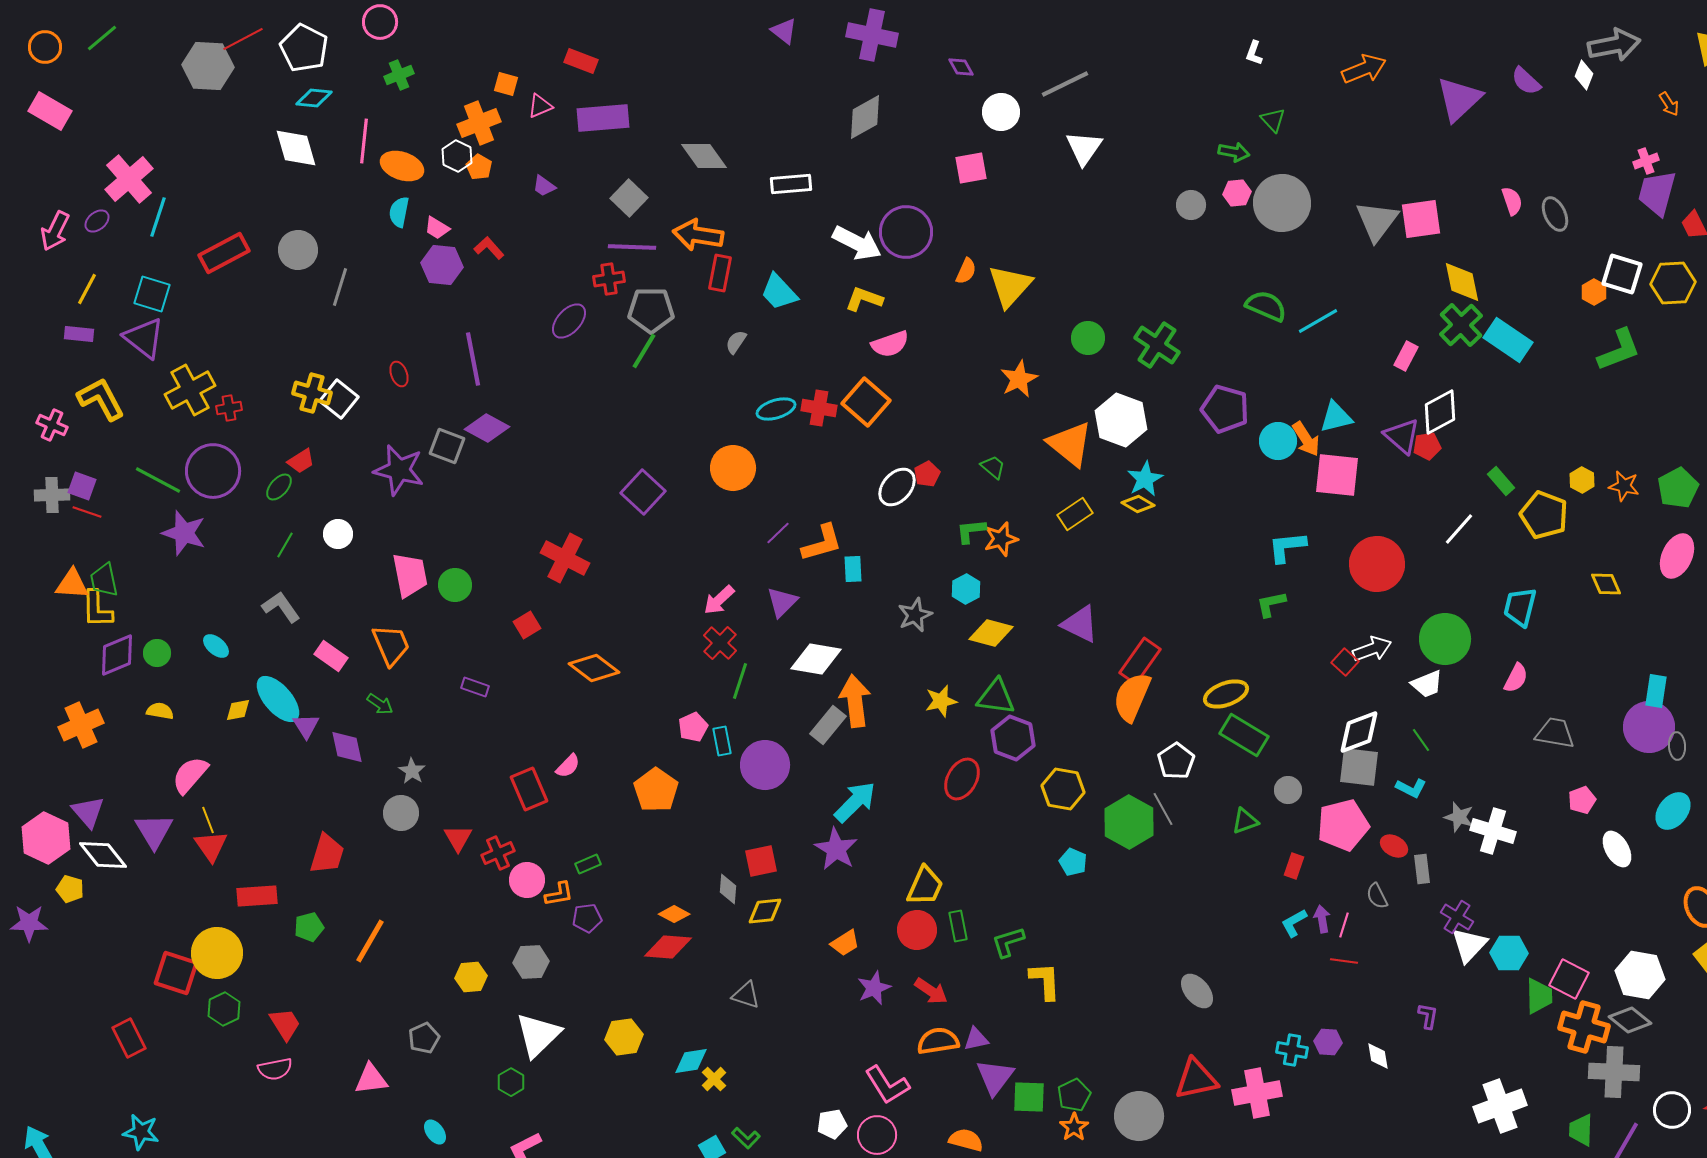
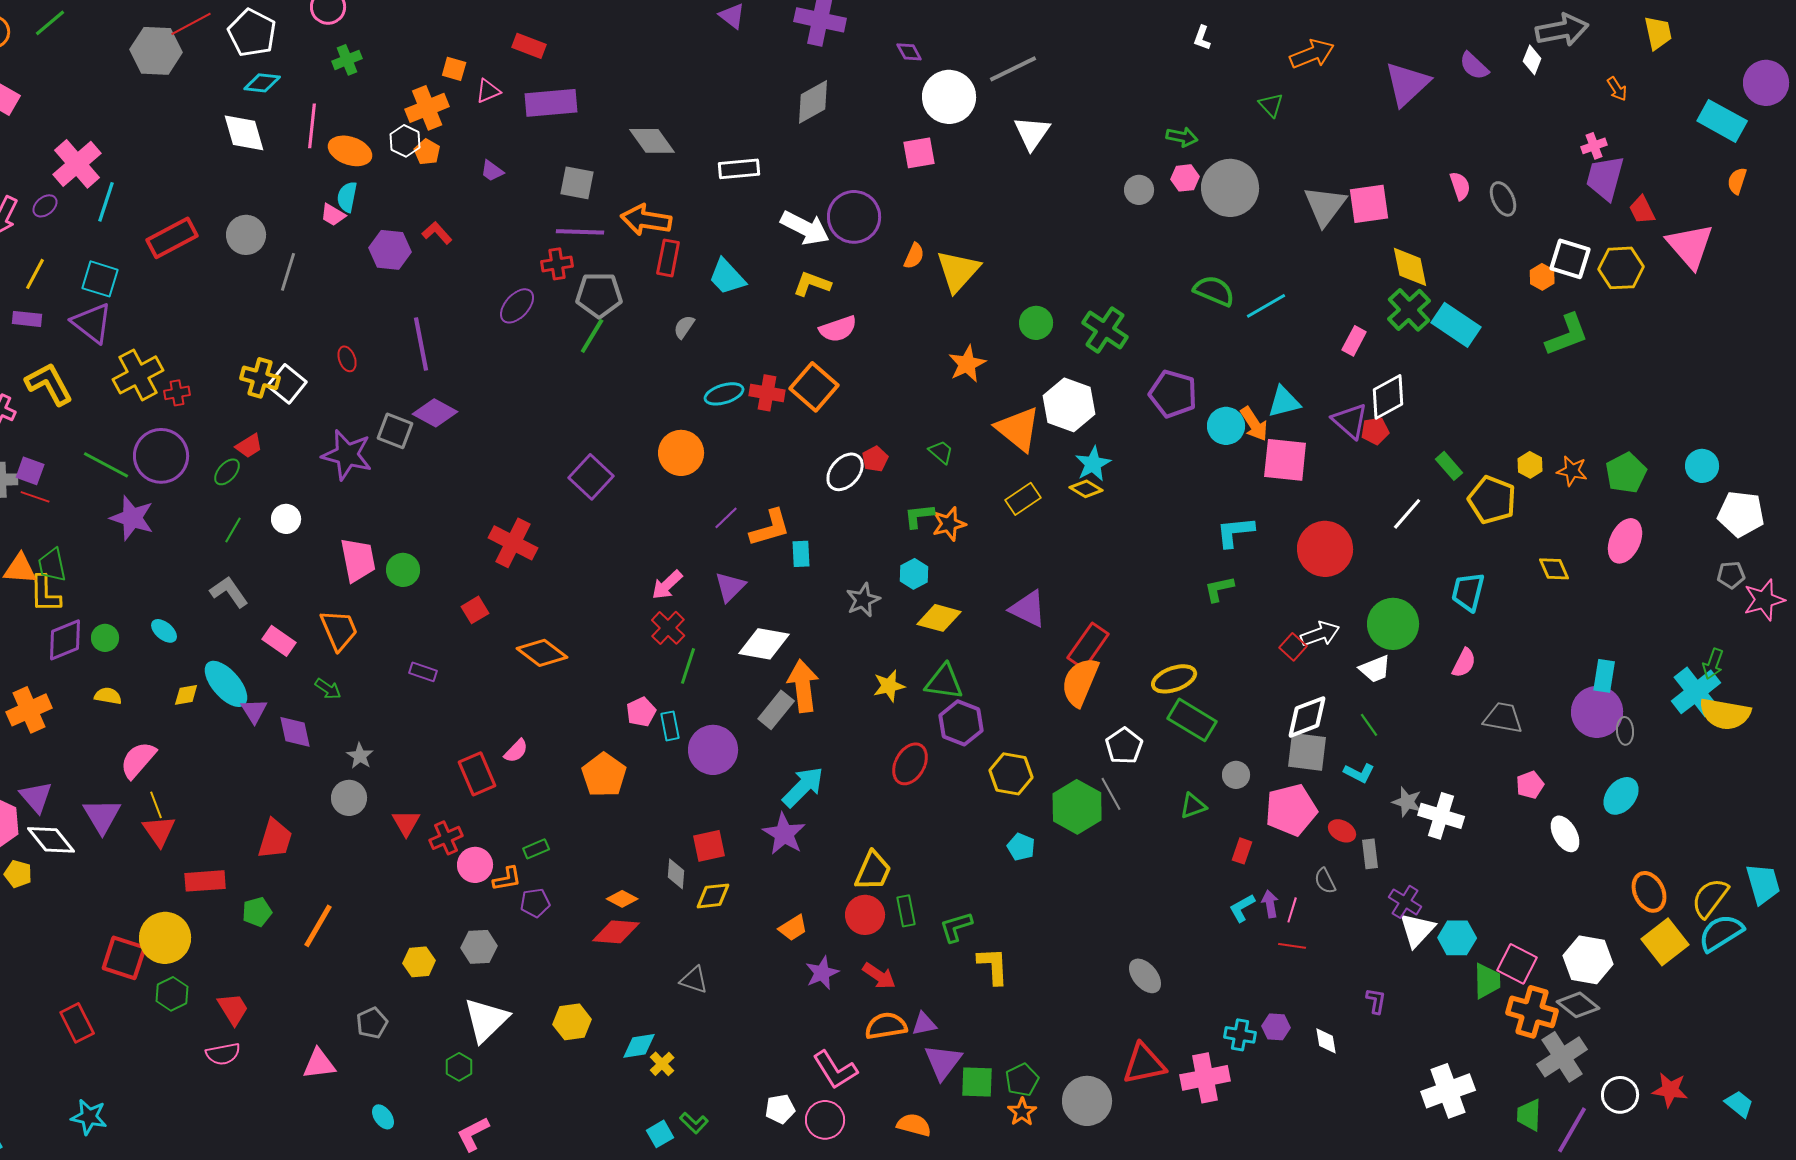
white circle: (1001, 112) -> (949, 97), size x1.4
green triangle: (1273, 120) -> (1271, 105), moved
gray square: (629, 198) -> (577, 183), turned -33
pink trapezoid: (437, 228) -> (333, 215), moved
gray cross: (1614, 1072) -> (1562, 1057), turned -36

